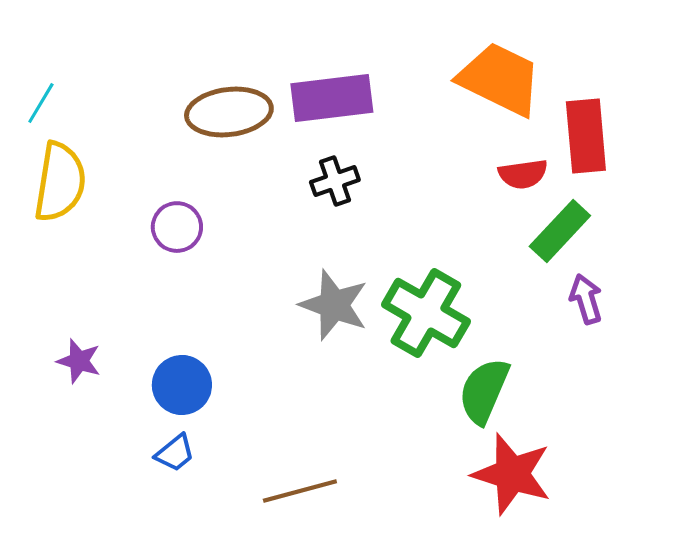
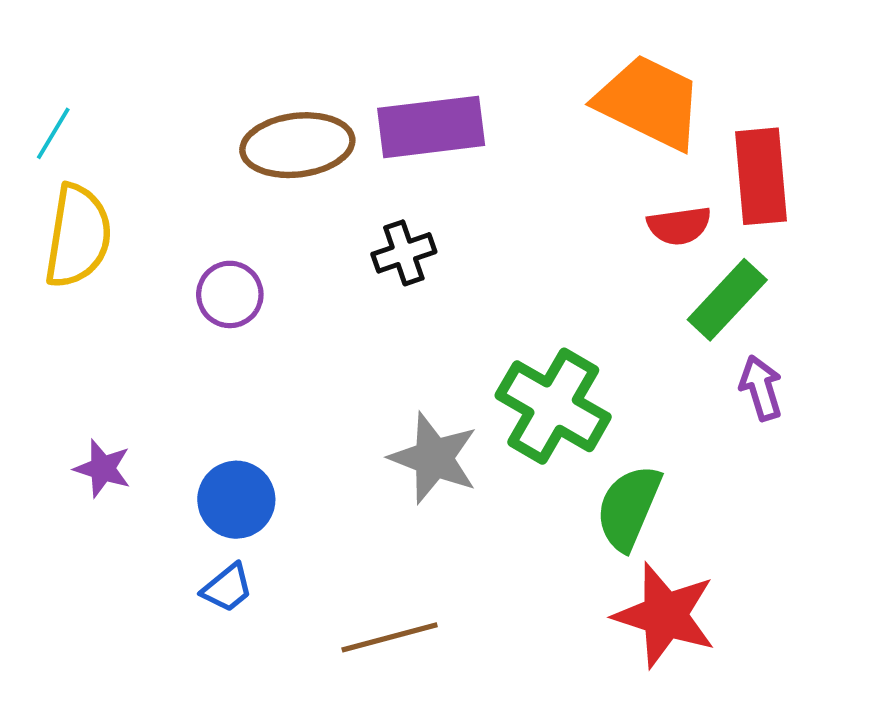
black cross: (335, 181) -> (404, 253), moved
gray star: (334, 305) -> (434, 458), moved

